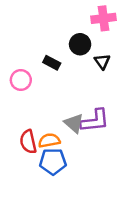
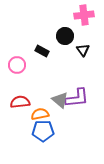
red semicircle: (28, 142) -> (20, 102), moved, turned 96

